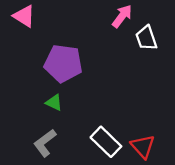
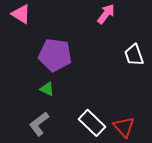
white trapezoid: (146, 38) -> (134, 55), moved

